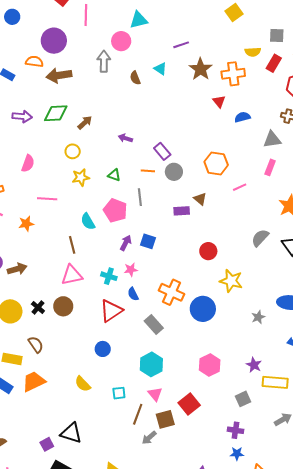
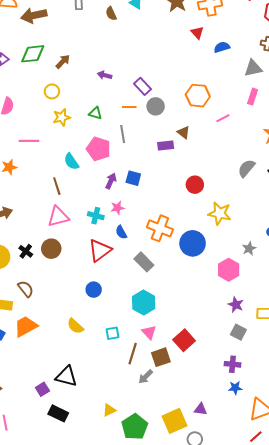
pink hexagon: (210, 365) -> (229, 270), moved
purple star: (254, 365) -> (236, 305), moved
gray square: (243, 399) -> (238, 332), turned -35

